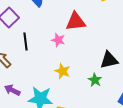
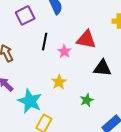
black line: (26, 41) -> (45, 42), moved
black triangle: (109, 60) -> (102, 68), moved

